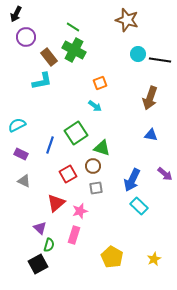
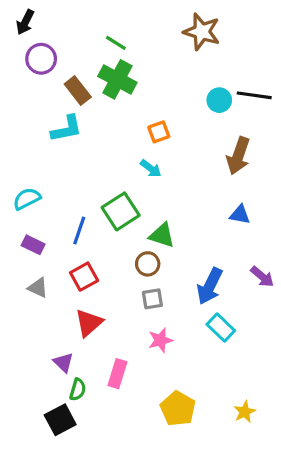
cyan circle: (138, 54) -> (219, 100), moved
red square: (68, 174) -> (84, 277), moved
pink star: (80, 211) -> (160, 340), moved

